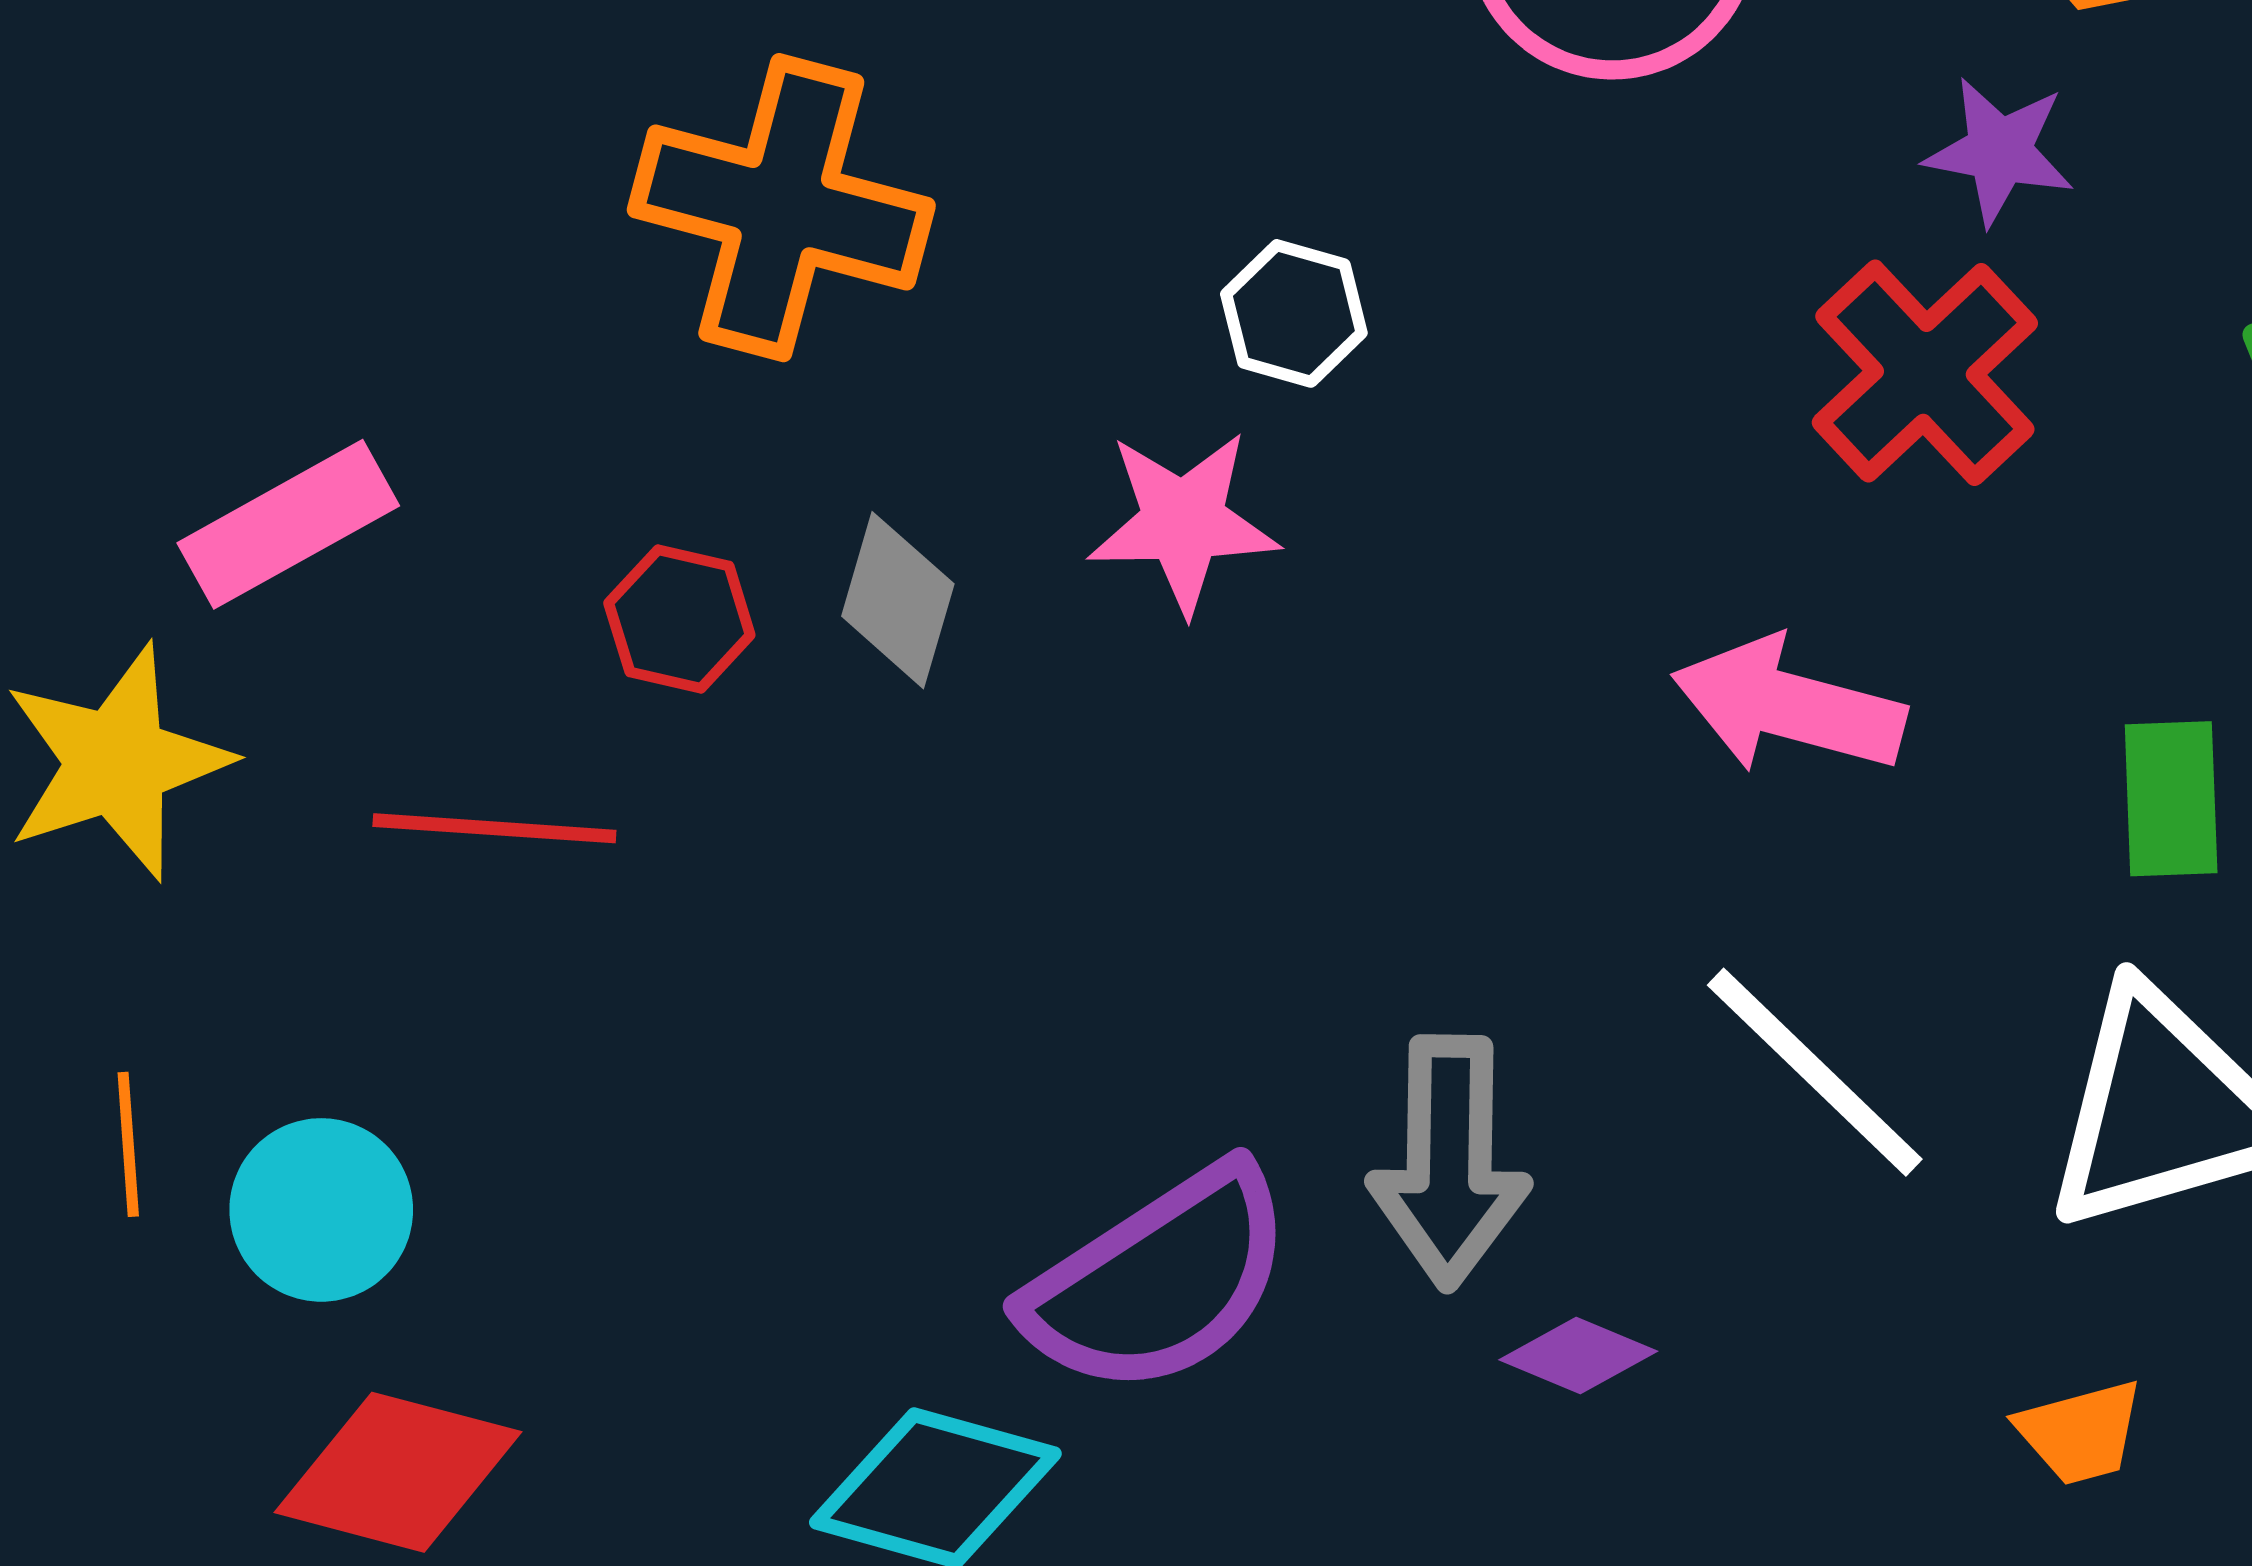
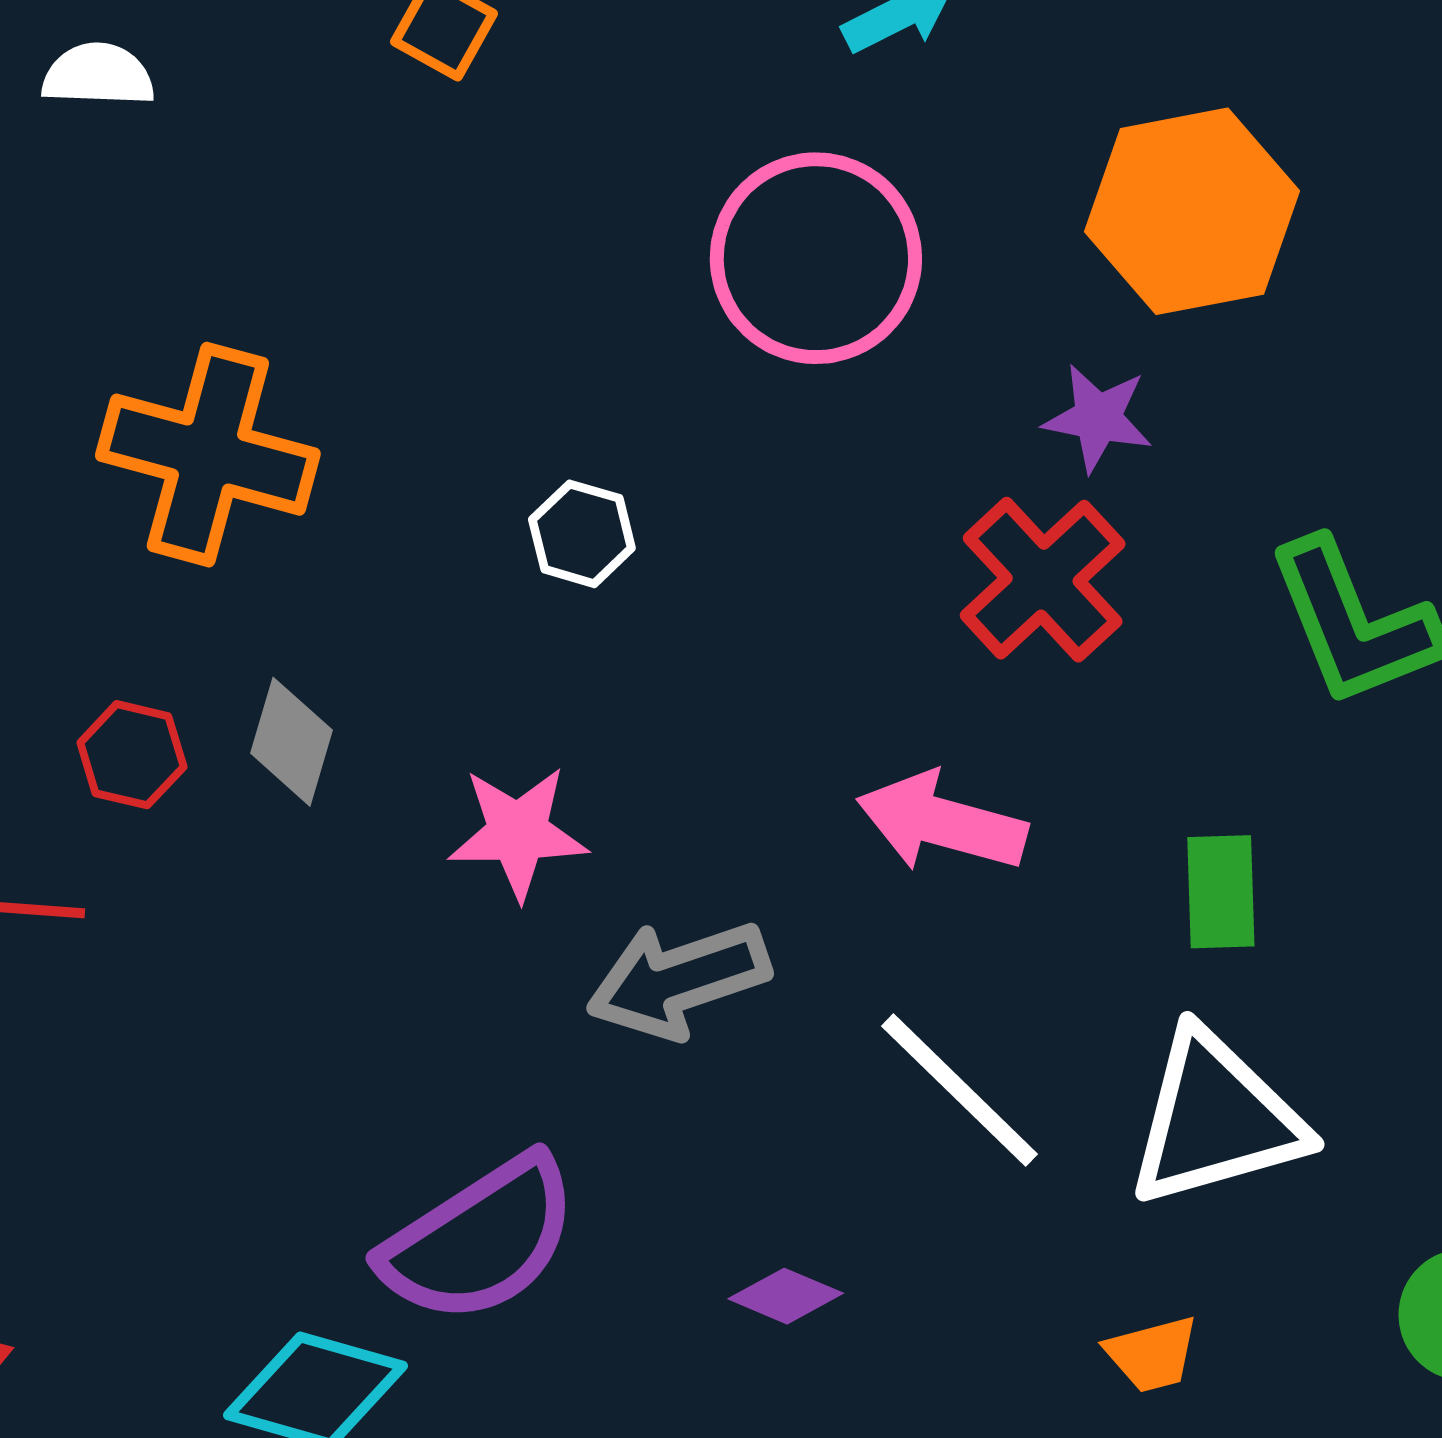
pink star: (1183, 522) -> (518, 833), moved
gray arrow: (1449, 1162) -> (678, 980), moved, turned 70

